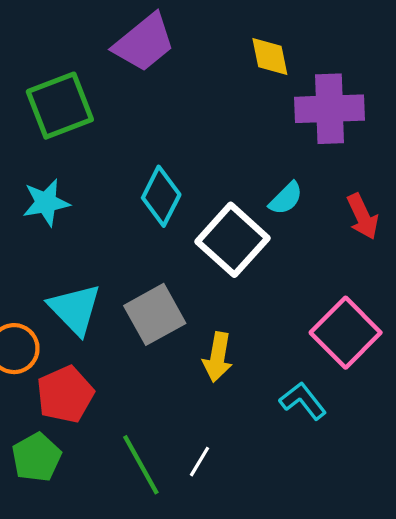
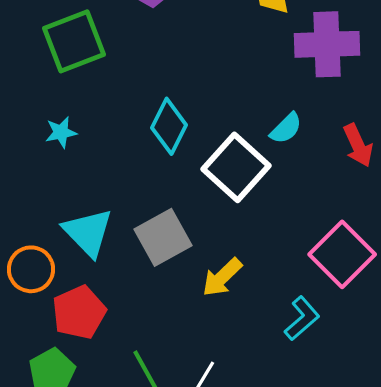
cyan star: (46, 203) -> (61, 132), size x0.7
yellow arrow: (218, 357) -> (222, 277), turned 36
cyan L-shape: (303, 401) -> (302, 318), turned 87

